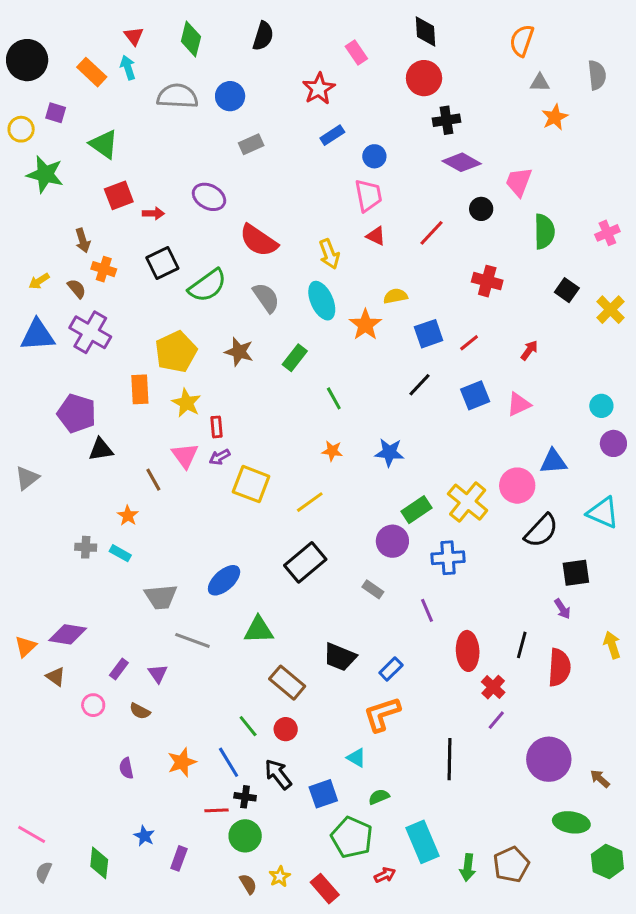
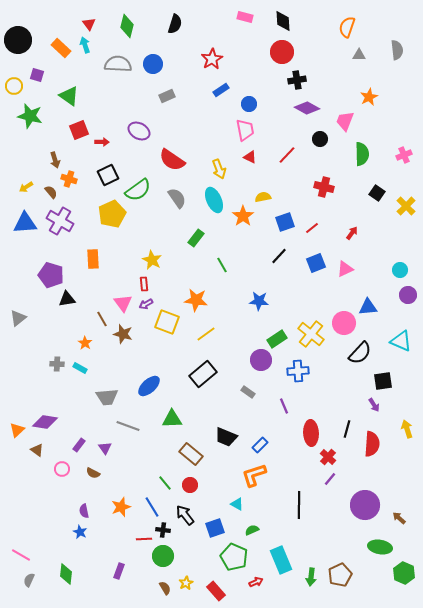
pink rectangle: (356, 53) -> (245, 17), moved, turned -42
orange star: (555, 117) -> (369, 97), moved
yellow pentagon: (176, 352) -> (112, 214), moved
brown star: (239, 352) -> (123, 334), moved
yellow star: (186, 403) -> (152, 260), moved
orange star: (332, 451) -> (196, 300), moved, size x1.6
blue star: (144, 836) -> (80, 532), moved

